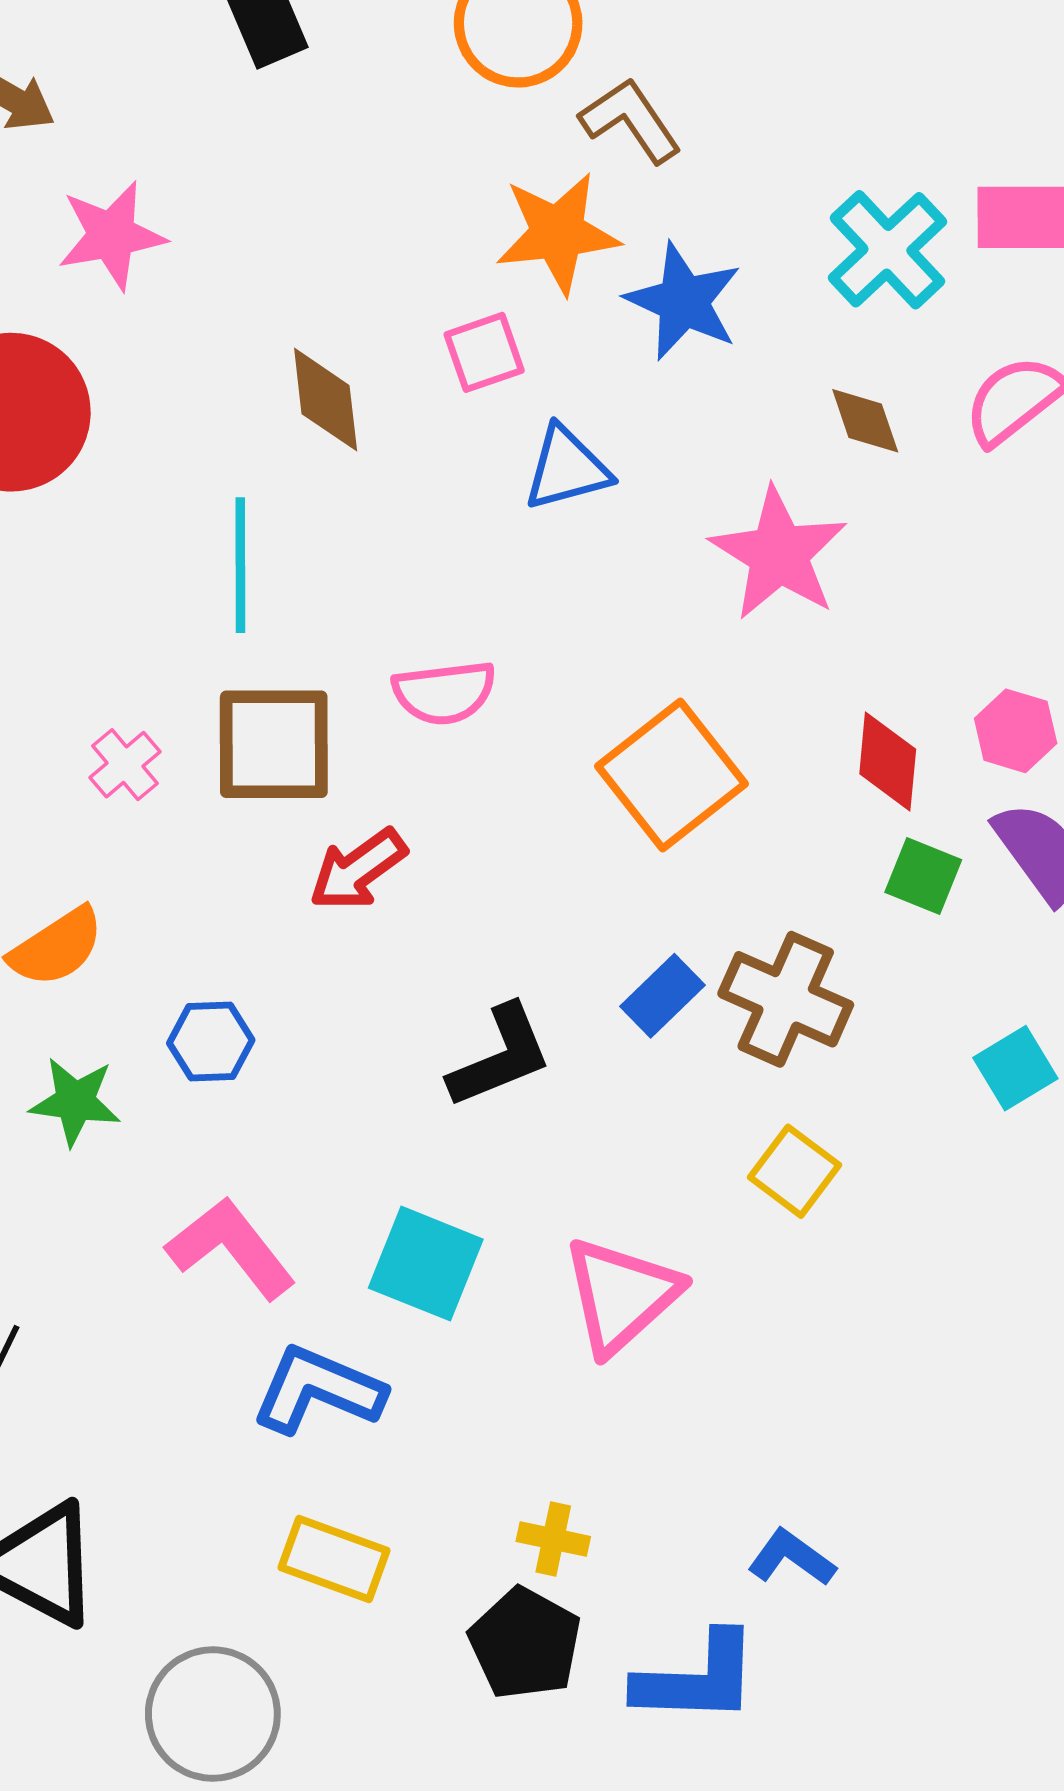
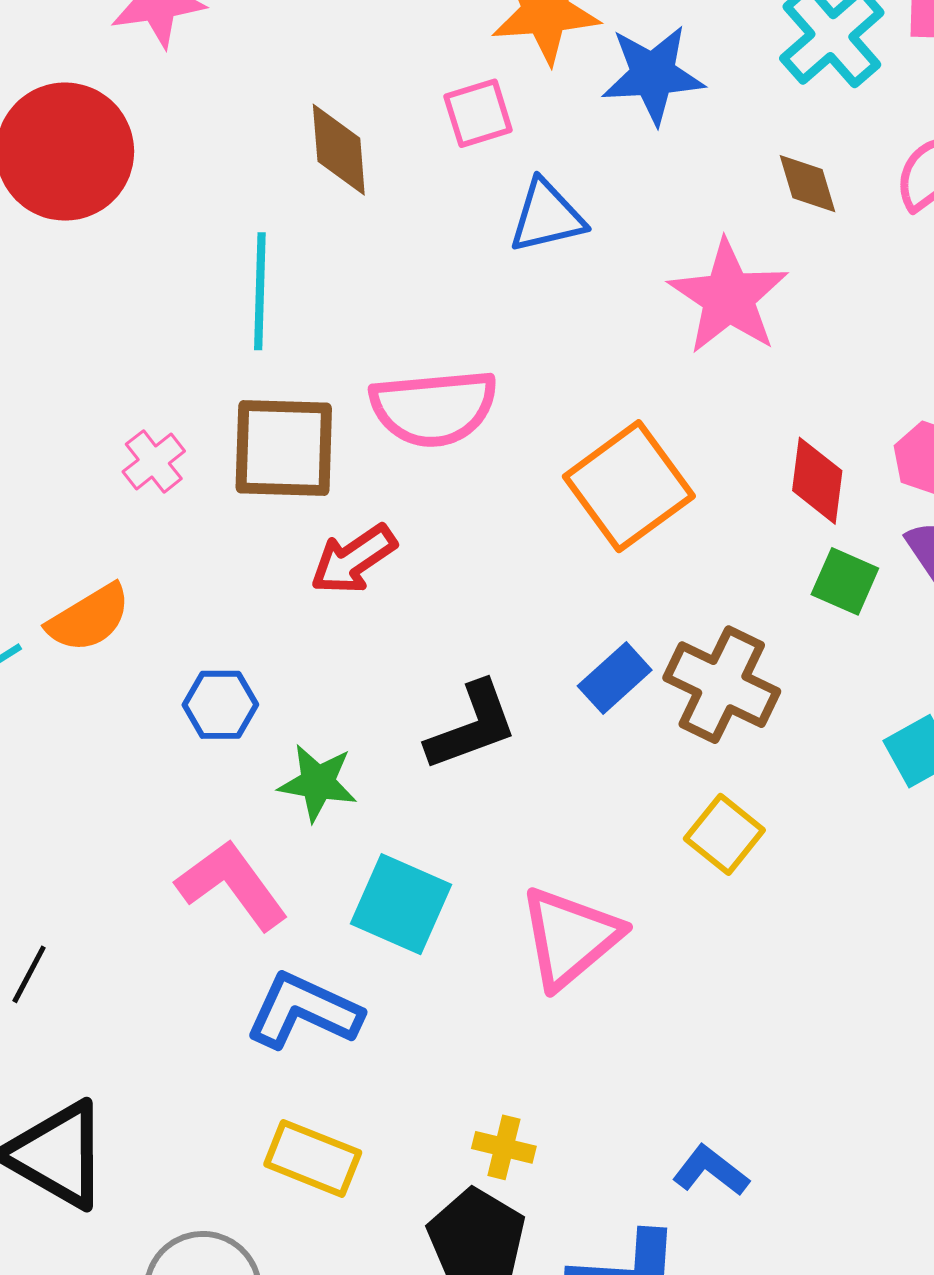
blue star: (683, 301) -> (653, 75), turned -30
pink semicircle: (444, 693) -> (434, 408), size x1.4
green star: (75, 1101) -> (318, 783), moved

